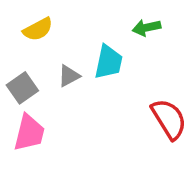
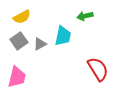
gray square: (22, 88) -> (19, 41), moved

